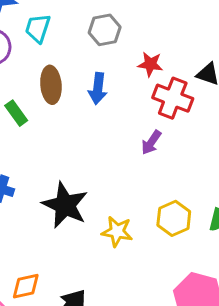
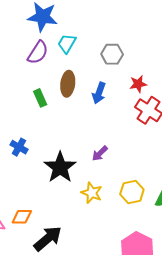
red star: (150, 64) -> (138, 84), turned -30
purple arrow: (151, 142) -> (100, 153), moved

